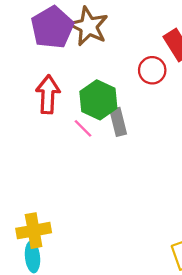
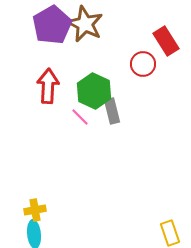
yellow cross: (34, 231) -> (35, 210), size x0.7

